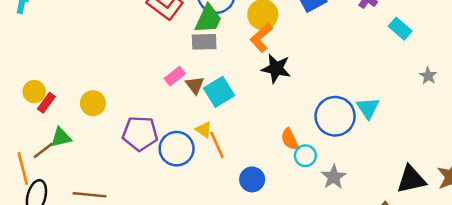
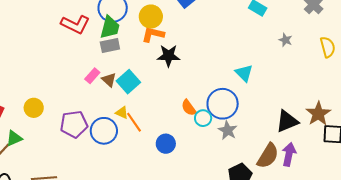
orange L-shape: (261, 38) -> (153, 34), turned 65
blue circle: (335, 116) -> (223, 104), moved

